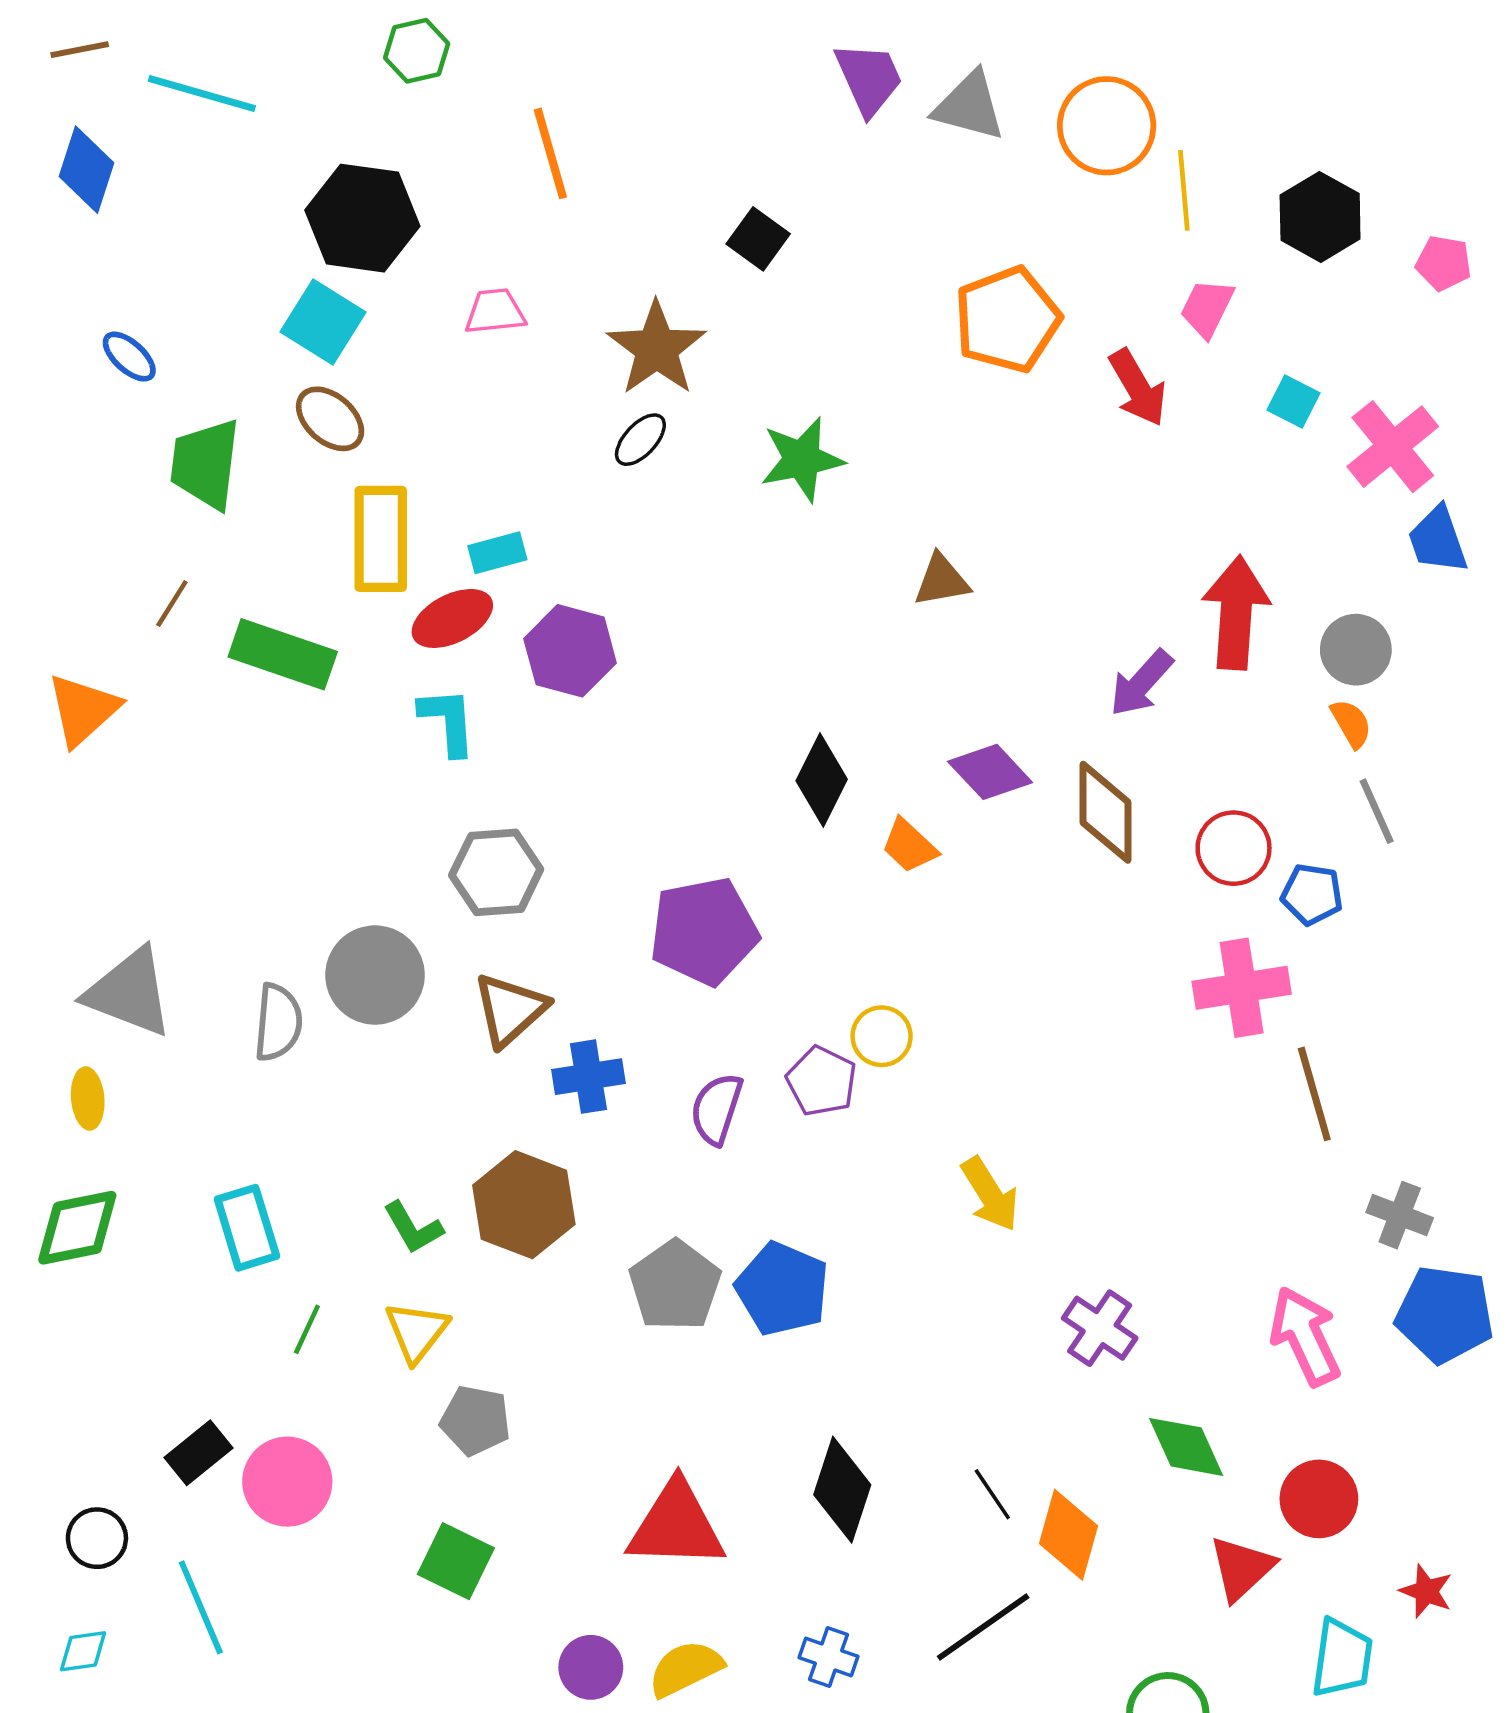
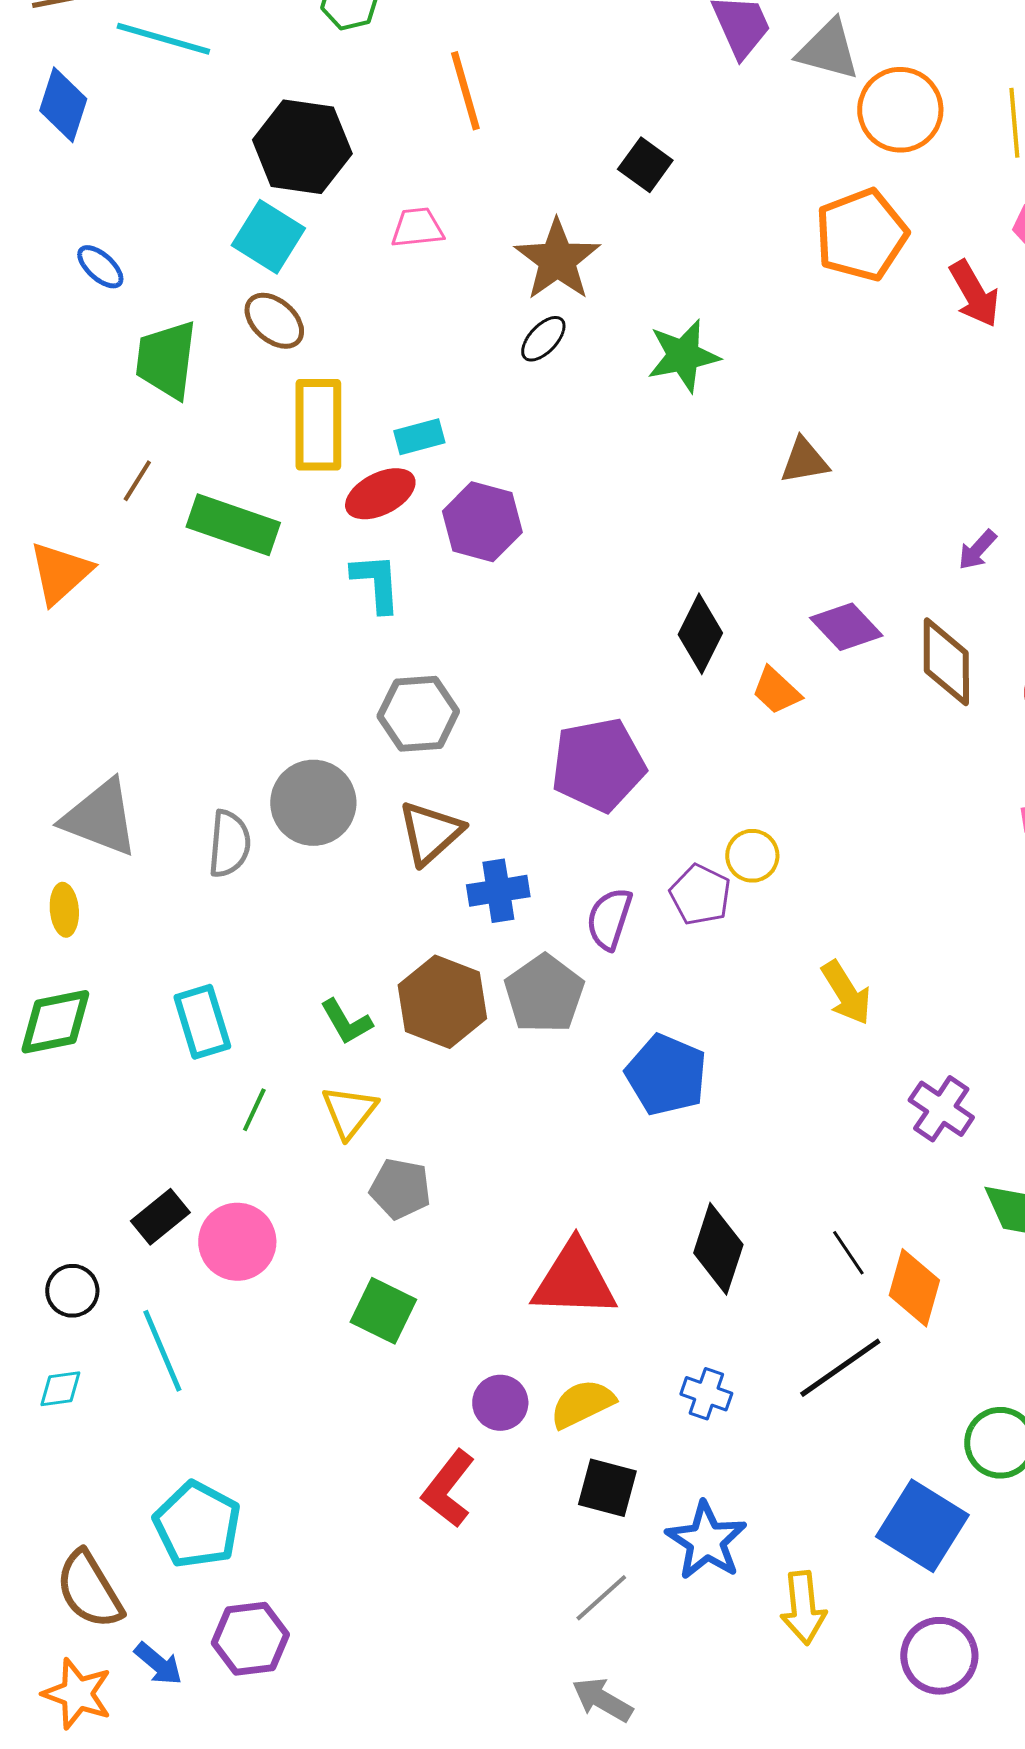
orange circle: (1107, 126) -> (900, 110), moved
purple arrow: (1141, 683) -> (977, 550), size x0.7
gray pentagon: (675, 1285) -> (544, 994), moved

